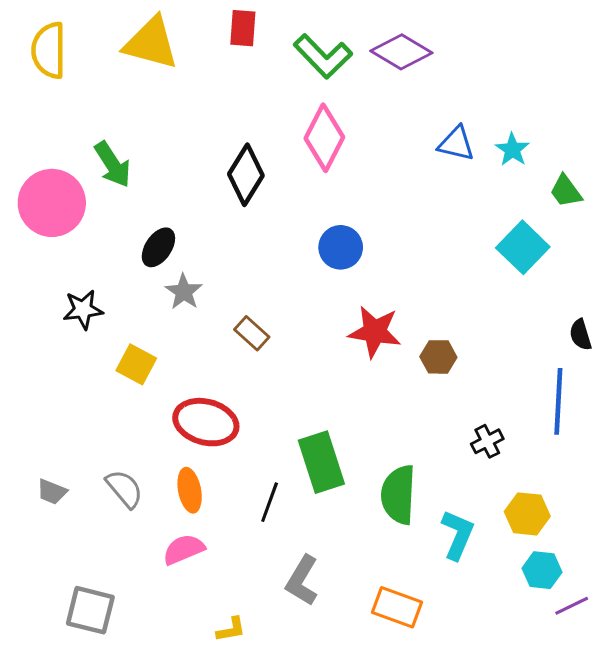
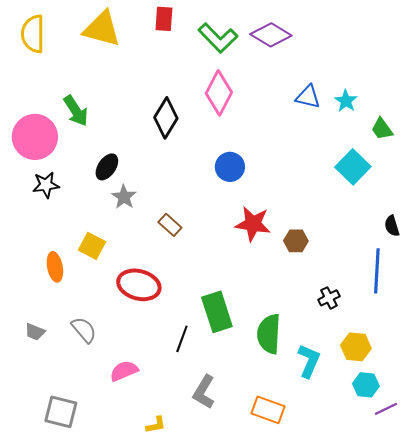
black star: (83, 310) -> (46, 185), moved
orange ellipse: (190, 490) -> (55, 267), moved

